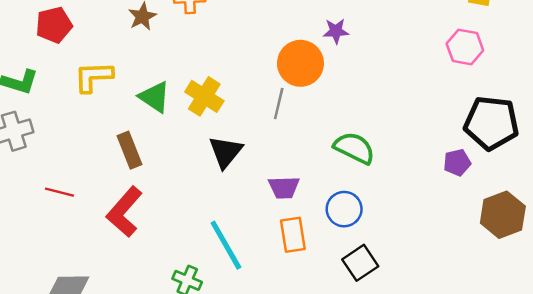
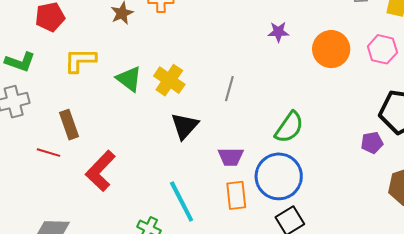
orange circle: (300, 63) -> (331, 49), moved
green semicircle: (354, 148) -> (289, 127), turned 96
brown rectangle: (130, 150) -> (69, 125), moved
blue circle: (344, 209) -> (279, 176), size x1.6

